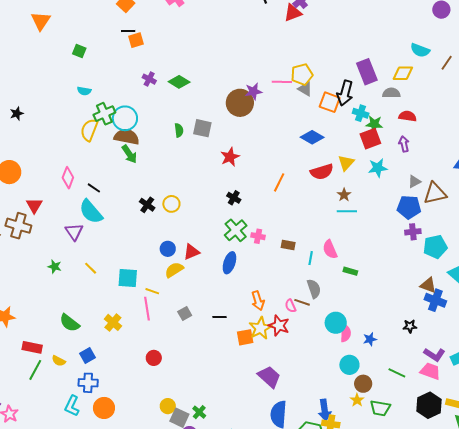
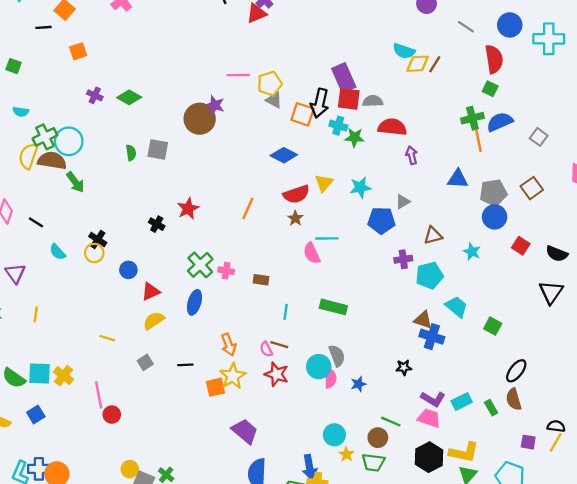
black line: (128, 31) -> (43, 27), moved
yellow diamond: (403, 73) -> (418, 64), moved
pink line: (282, 82) -> (238, 75), moved
purple star: (253, 91) -> (215, 105), turned 30
red semicircle: (408, 116) -> (392, 127), size x1.4
brown semicircle: (127, 137) -> (52, 161), moved
red square: (370, 139) -> (349, 99), moved, turned 30
purple arrow: (404, 144) -> (412, 155), moved
red star: (230, 157) -> (188, 209), moved
brown triangle: (435, 193) -> (433, 235), moved, size x0.7
brown star: (344, 195) -> (295, 218), moved
black cross: (234, 198) -> (157, 224), moved
yellow circle: (171, 204) -> (94, 253), moved
blue pentagon: (409, 207) -> (381, 220), moved
cyan semicircle: (91, 212) -> (58, 252), moved, size x0.6
blue circle: (168, 249) -> (128, 270), moved
pink semicircle: (330, 249) -> (312, 253), moved
cyan line: (311, 258) -> (286, 312), moved
yellow line: (91, 268) -> (36, 314), turned 56
yellow semicircle: (174, 270) -> (154, 321), moved
green rectangle: (350, 271) -> (333, 307), size x1.6
cyan square: (128, 278) -> (40, 373), moved
gray semicircle: (314, 289) -> (337, 356), moved
pink line: (147, 309) -> (99, 395), moved
red star: (279, 326) -> (277, 374), moved
cyan circle: (349, 365) -> (334, 435), moved
blue cross: (88, 383) -> (39, 469), moved
brown circle: (363, 384) -> (378, 438), moved

